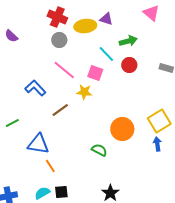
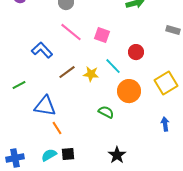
cyan line: (106, 54) -> (113, 66), moved
red circle: (129, 65) -> (136, 52), moved
yellow star: (84, 92) -> (91, 74), moved
blue arrow: (157, 144) -> (165, 124), moved

